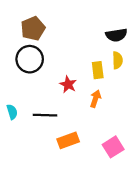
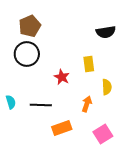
yellow semicircle: (117, 60) -> (107, 87), moved
orange arrow: (96, 99) -> (87, 104), moved

